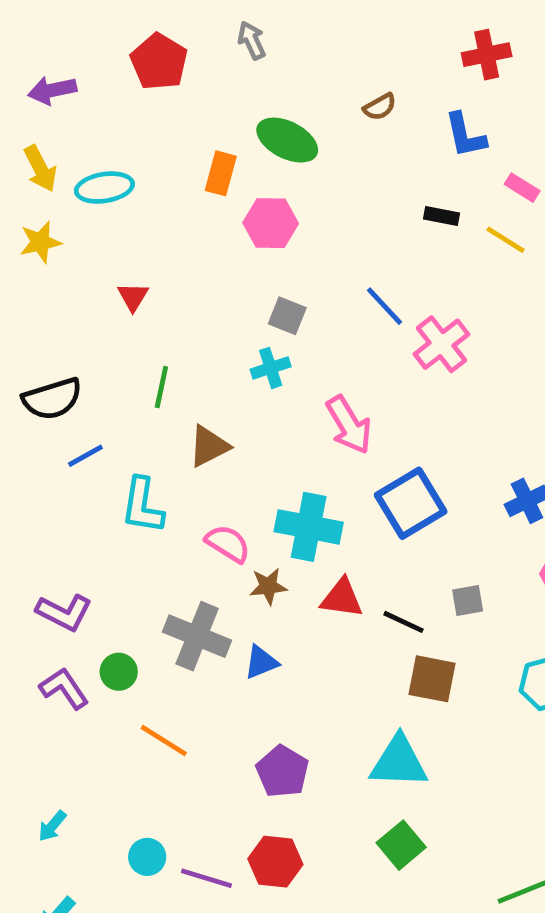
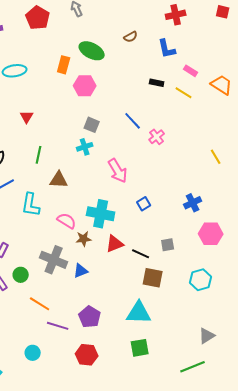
pink cross: (442, 344) -> (157, 137), size x0.7
brown triangle: (209, 446) -> (59, 180), turned 30
blue square: (411, 503) -> (144, 204), size x0.5
red triangle: (342, 598) -> (115, 244), turned -30
green square: (401, 845) -> (140, 348), turned 30
purple line: (207, 878) -> (58, 326), moved

